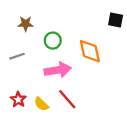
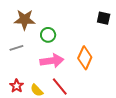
brown star: (26, 24) -> (25, 20), size x1.5
orange diamond: (90, 51) -> (85, 58), moved, turned 35

